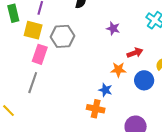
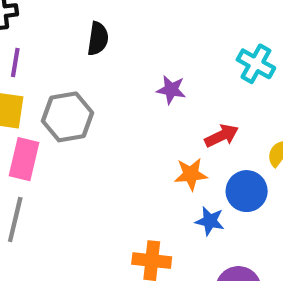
blue star: (105, 90) -> (210, 221), moved

